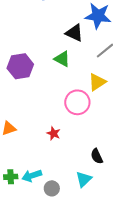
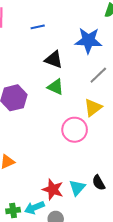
black triangle: (74, 33) -> (54, 59), moved
red star: (54, 133) -> (53, 189), moved, size x1.5
cyan triangle: (84, 179) -> (77, 188), moved

